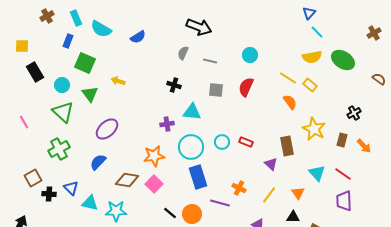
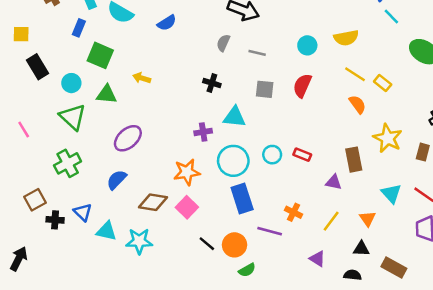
yellow semicircle: (312, 57) -> (346, 38), moved
green triangle: (90, 94) -> (106, 94), turned -48
purple triangle: (271, 164) -> (334, 182), turned -32

